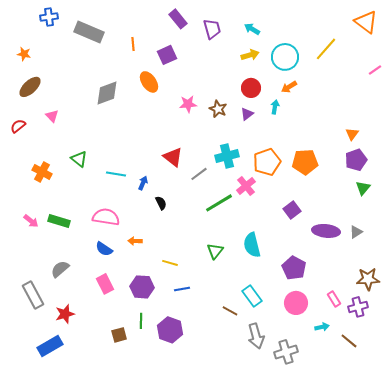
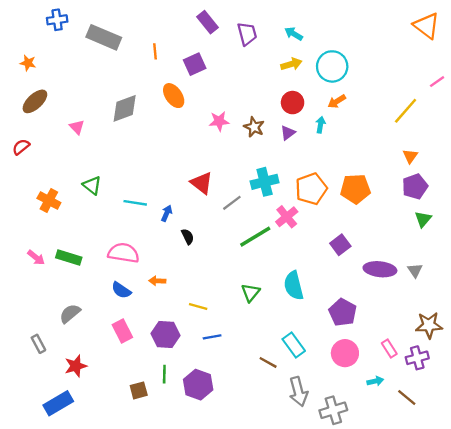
yellow line: (326, 49) -> (406, 111), moved
pink triangle: (52, 116) -> (77, 127), moved
gray triangle: (356, 232) -> (415, 270), turned -32
gray rectangle: (33, 295) -> (38, 344), size x0.6

